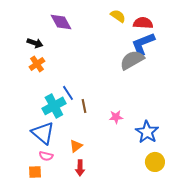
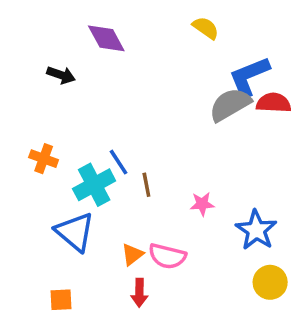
red semicircle: (143, 23) -> (274, 103), moved
orange cross: (37, 64) -> (44, 159), moved, turned -35
pink semicircle: (46, 156) -> (167, 256), moved, size x1.5

